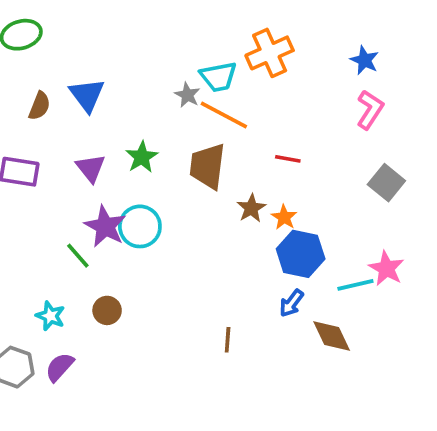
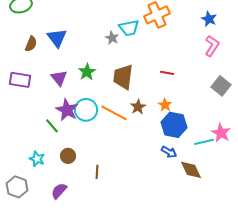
orange line: (224, 115) -> (114, 113), moved
brown star: (251, 208) -> (138, 107), moved
blue arrow: (291, 303) -> (169, 152), turned -98
brown line: (228, 340) -> (97, 172), moved
purple semicircle: (60, 367) -> (59, 191), moved

